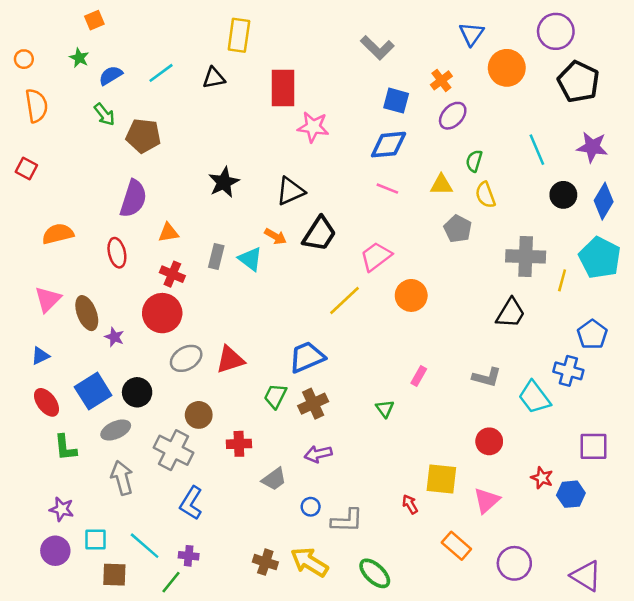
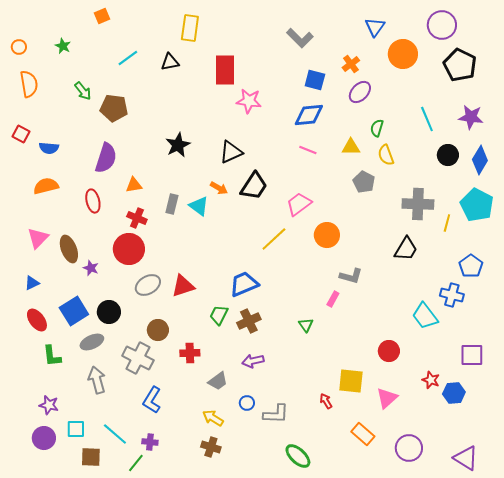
orange square: (94, 20) -> (102, 16), moved
blue semicircle: (111, 75) -> (49, 148), moved, turned -144
gray L-shape: (487, 377) -> (351, 276), moved
yellow arrow: (309, 562) -> (213, 418), moved, size x0.7

